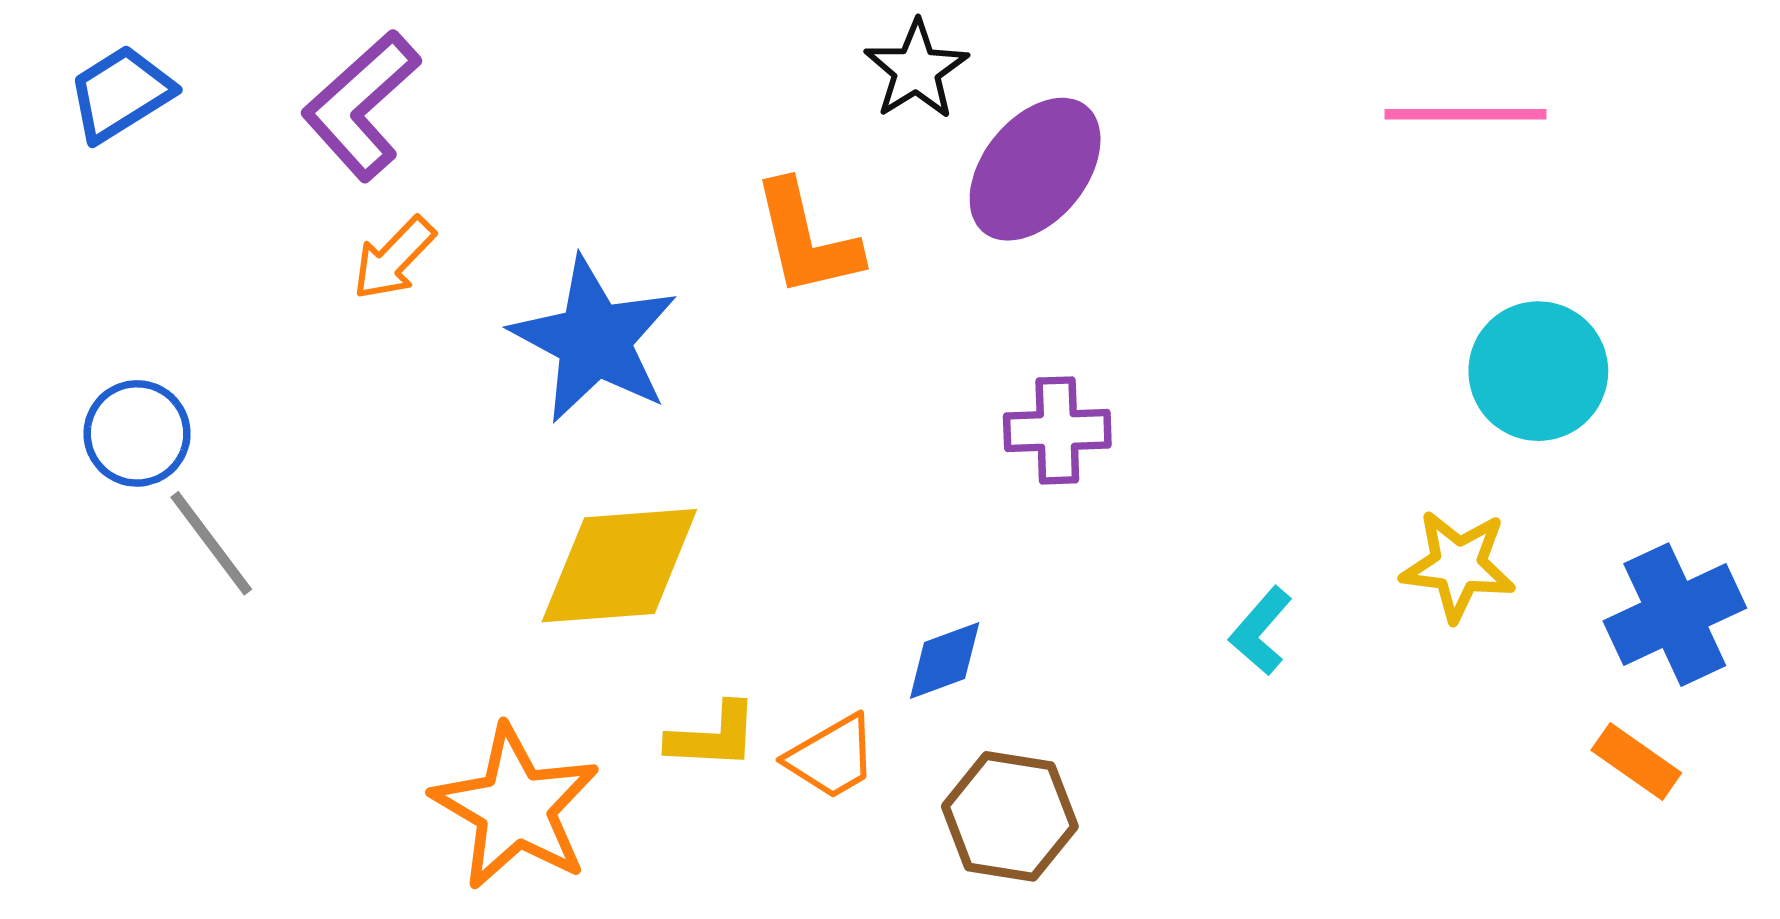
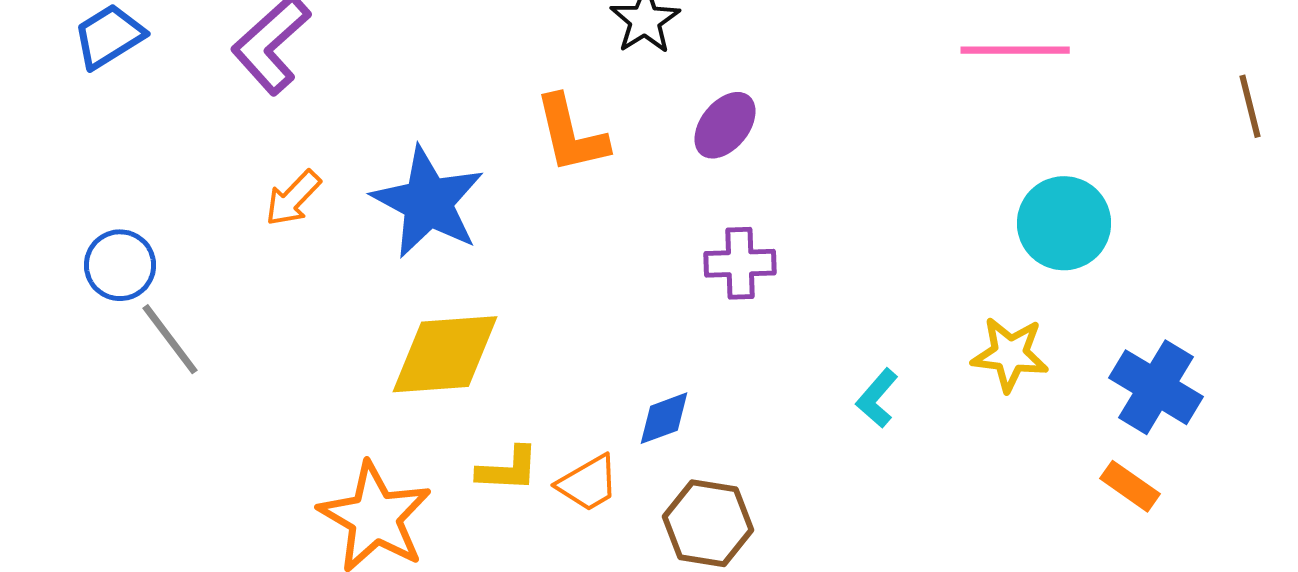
purple ellipse: (1035, 169) -> (725, 125), moved, size x0.7
orange arrow: (394, 258) -> (293, 198), moved
blue cross: (1675, 615) -> (1156, 387), turned -34

